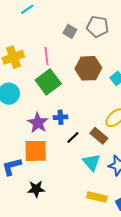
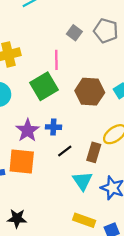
pink line: (46, 56) -> (56, 60), moved
brown hexagon: (88, 68) -> (90, 92), moved
brown rectangle: (99, 136) -> (94, 152), turned 60
black star: (36, 189) -> (17, 218), moved

